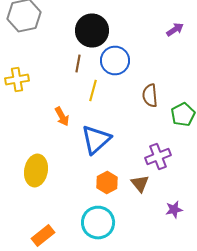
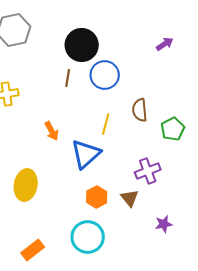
yellow line: (93, 90) -> (106, 124), moved

